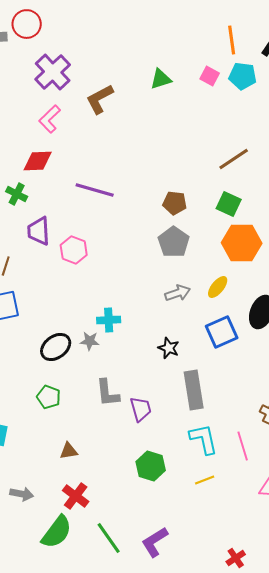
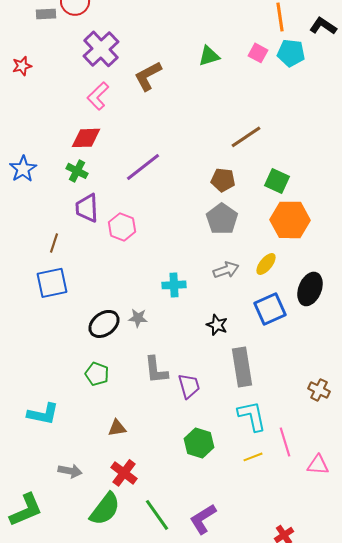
brown line: (234, 159) -> (246, 137), moved
purple line: (95, 190) -> (143, 167), turned -54
green cross: (17, 194) -> (77, 171), moved
cyan cross: (109, 320) -> (174, 285), moved
pink line: (243, 446) -> (285, 442), moved

